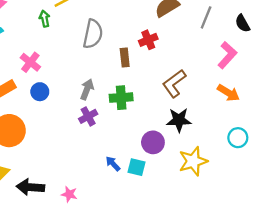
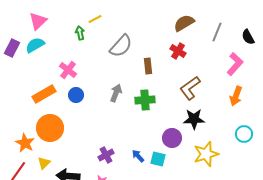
gray semicircle: (93, 34) -> (121, 46), turned 30
red cross: (148, 40) -> (178, 51), moved, turned -35
orange arrow: (228, 93) -> (236, 96), turned 78
purple cross: (88, 116) -> (106, 155), moved

